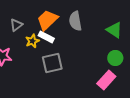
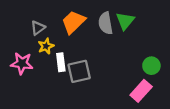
green triangle: (114, 30) -> (125, 21), moved, turned 36
white rectangle: (46, 37) -> (61, 62), moved, turned 56
yellow star: (32, 41) -> (46, 46), moved

